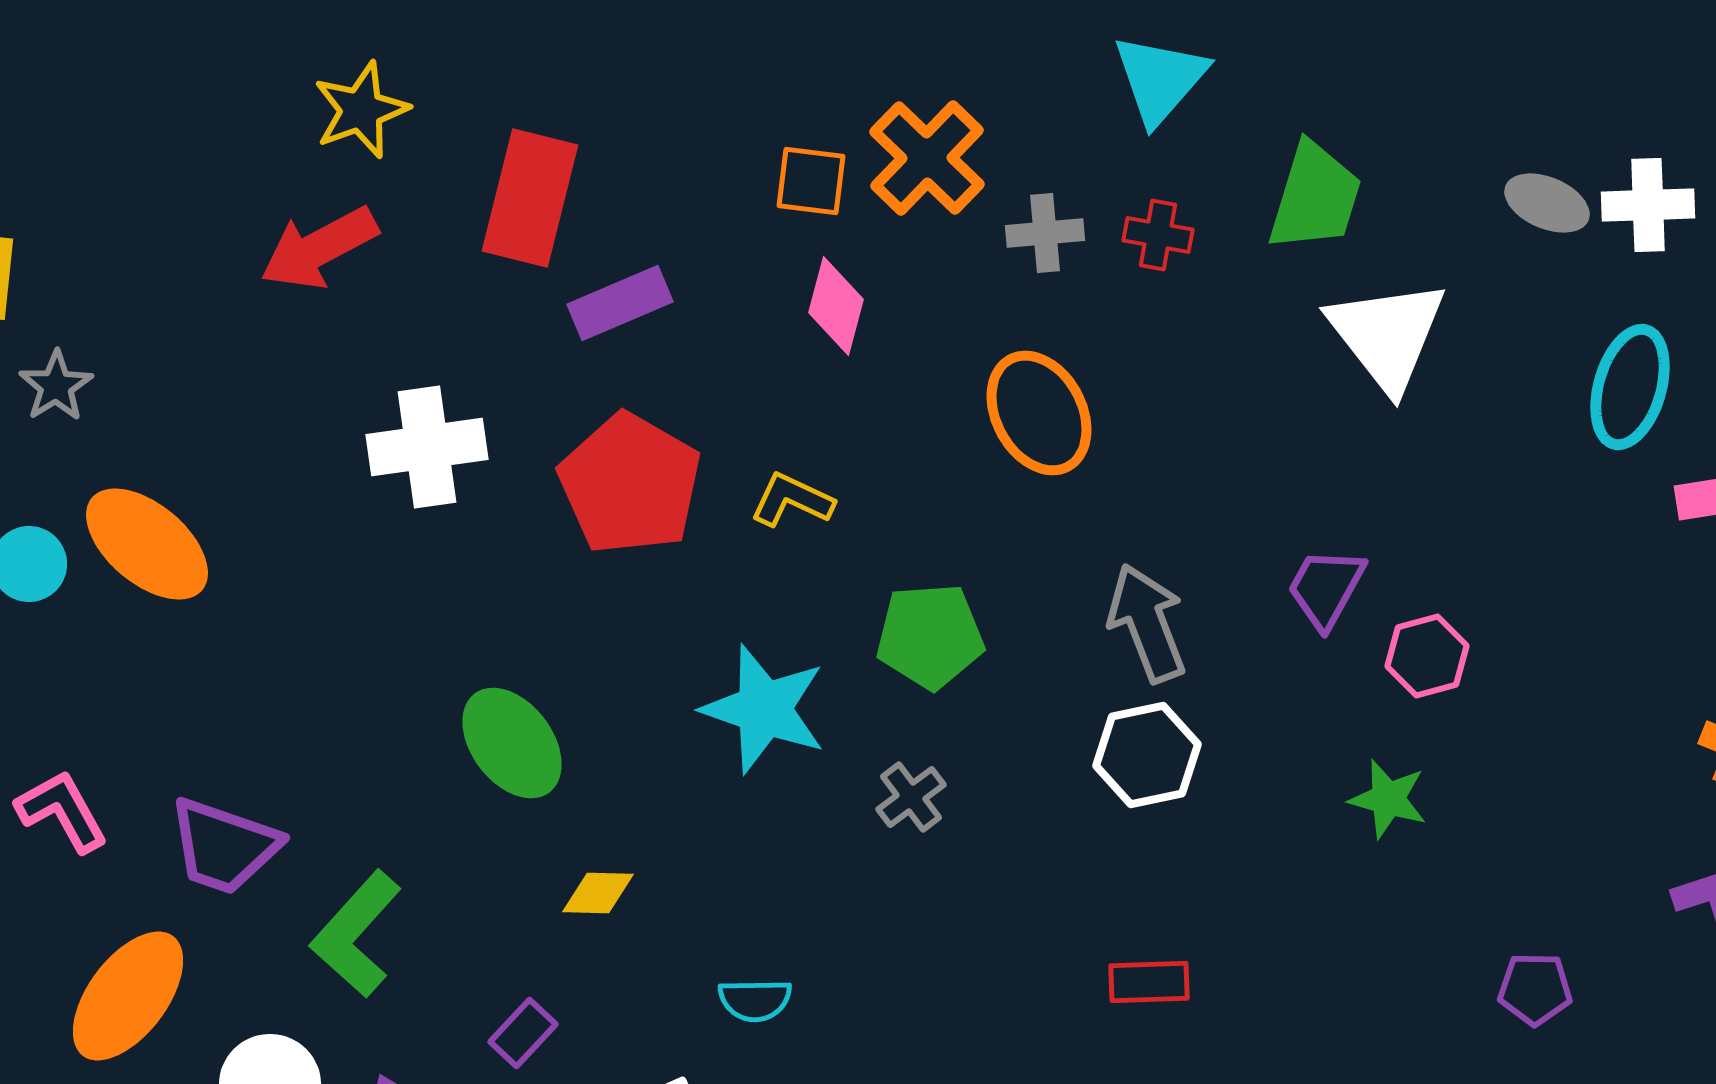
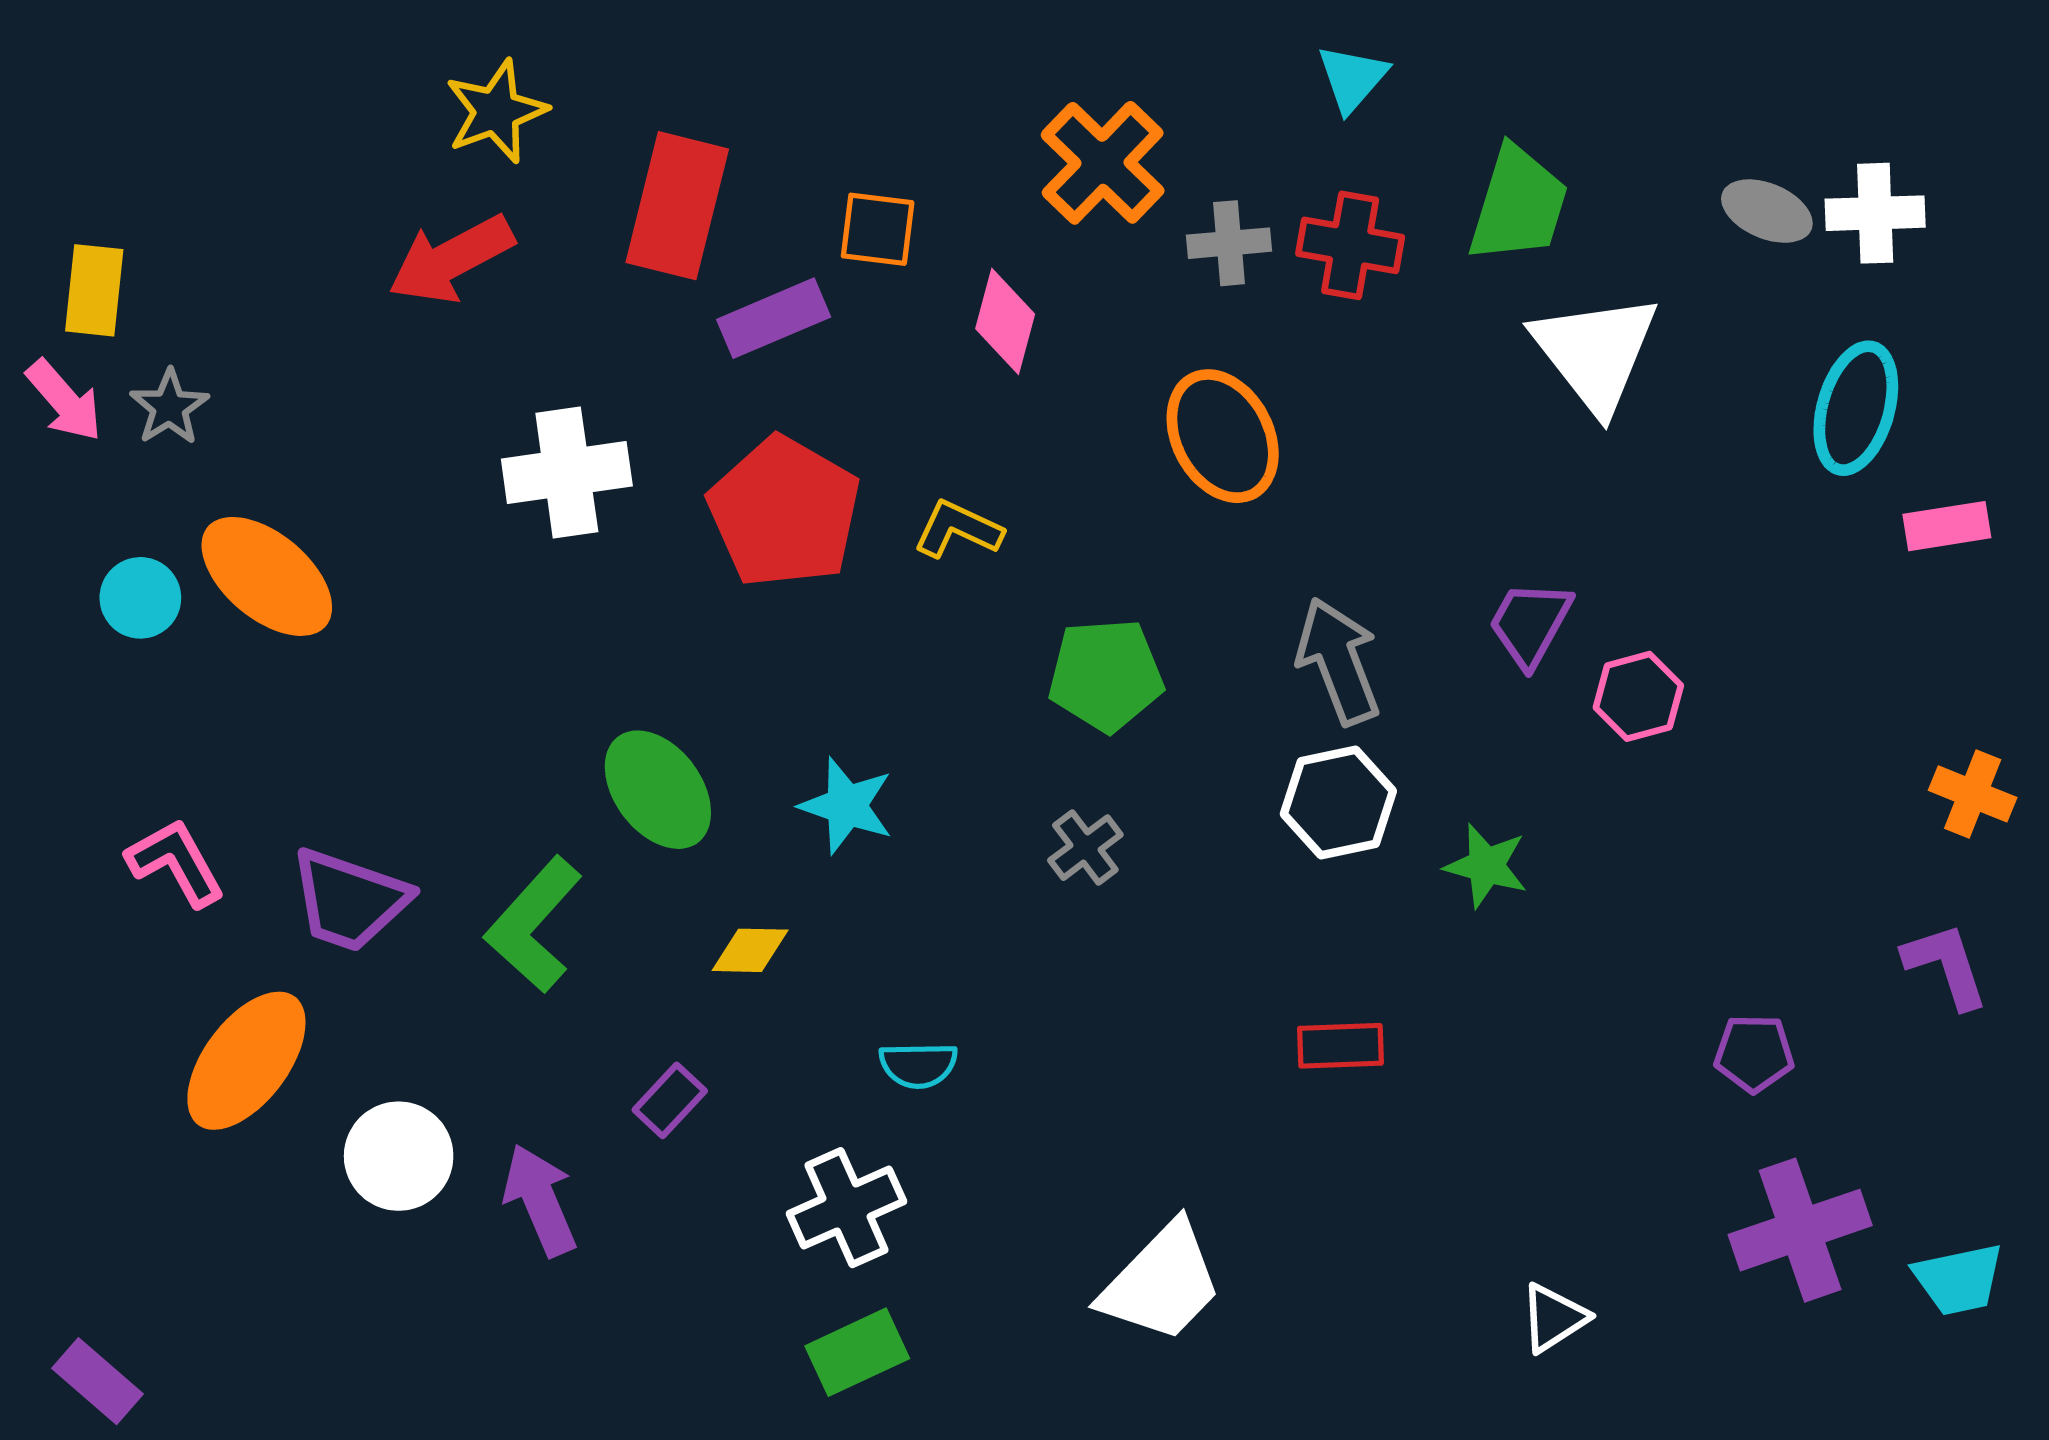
cyan triangle: (1160, 79) -> (1352, 78), size x0.7
orange square: (811, 181) -> (878, 229), moved
red cross: (1158, 235) -> (1350, 245), size x1.4
cyan star: (764, 709) -> (846, 806), moved, size x0.7
green star: (1388, 799) -> (1486, 866), moved
green L-shape: (356, 934) -> (534, 925), moved

